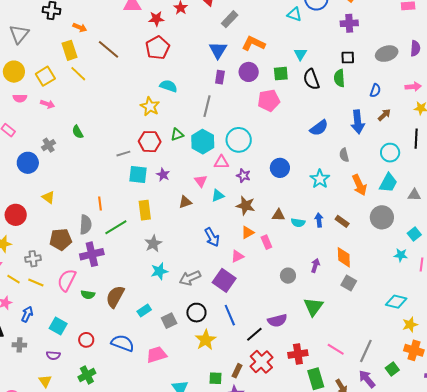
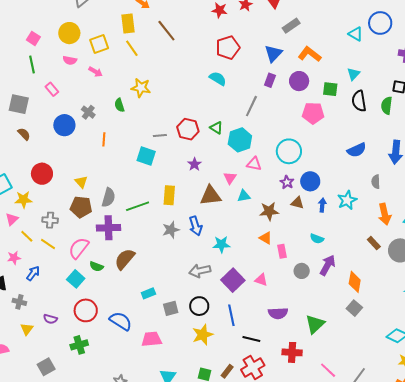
red pentagon: (158, 48) -> (228, 48), moved
yellow star: (150, 106) -> (141, 88), moved, turned -30
green triangle: (177, 134) -> (216, 128), turned 40
cyan circle: (239, 140) -> (289, 151), moved
gray cross: (49, 145) -> (88, 112), turned -32
cyan square: (138, 175) -> (146, 156), moved
purple star: (243, 176) -> (287, 182), moved
yellow triangle: (48, 197) -> (81, 182), moved
brown triangle: (185, 202) -> (211, 196), size x1.6
orange line: (100, 203) -> (104, 139), moved
brown star: (246, 206) -> (269, 211), turned -30
brown triangle: (278, 215) -> (297, 203), moved
blue arrow: (319, 220) -> (322, 205), moved
brown rectangle: (342, 221) -> (374, 243), moved
orange triangle: (248, 232) -> (266, 238), turned 48
blue arrow: (212, 237) -> (196, 226), moved
pink triangle: (237, 256) -> (261, 280), moved, turned 32
purple arrow: (315, 265) -> (328, 265), moved, size x1.5
cyan star: (159, 271) -> (221, 244), moved
gray circle: (288, 276) -> (302, 271), moved
brown semicircle: (115, 297) -> (125, 259), moved
purple semicircle: (277, 320) -> (278, 313), moved
cyan square: (58, 326) -> (76, 279), moved
black line: (254, 334) -> (251, 339), turned 42
red circle: (86, 340) -> (86, 310), size x1.5
red cross: (298, 354) -> (292, 352), moved
yellow triangle: (45, 381) -> (27, 329), moved

